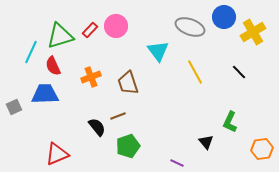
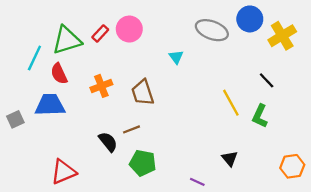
cyan triangle: (158, 51) -> (176, 57), size x0.6
yellow line: (195, 72) -> (231, 103), moved
green L-shape: (230, 122) -> (260, 116), moved
green pentagon: (128, 146) -> (143, 163), turned 30

